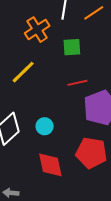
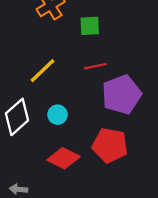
yellow line: (23, 72) -> (43, 71), moved
red diamond: (50, 165) -> (63, 158), turned -52

